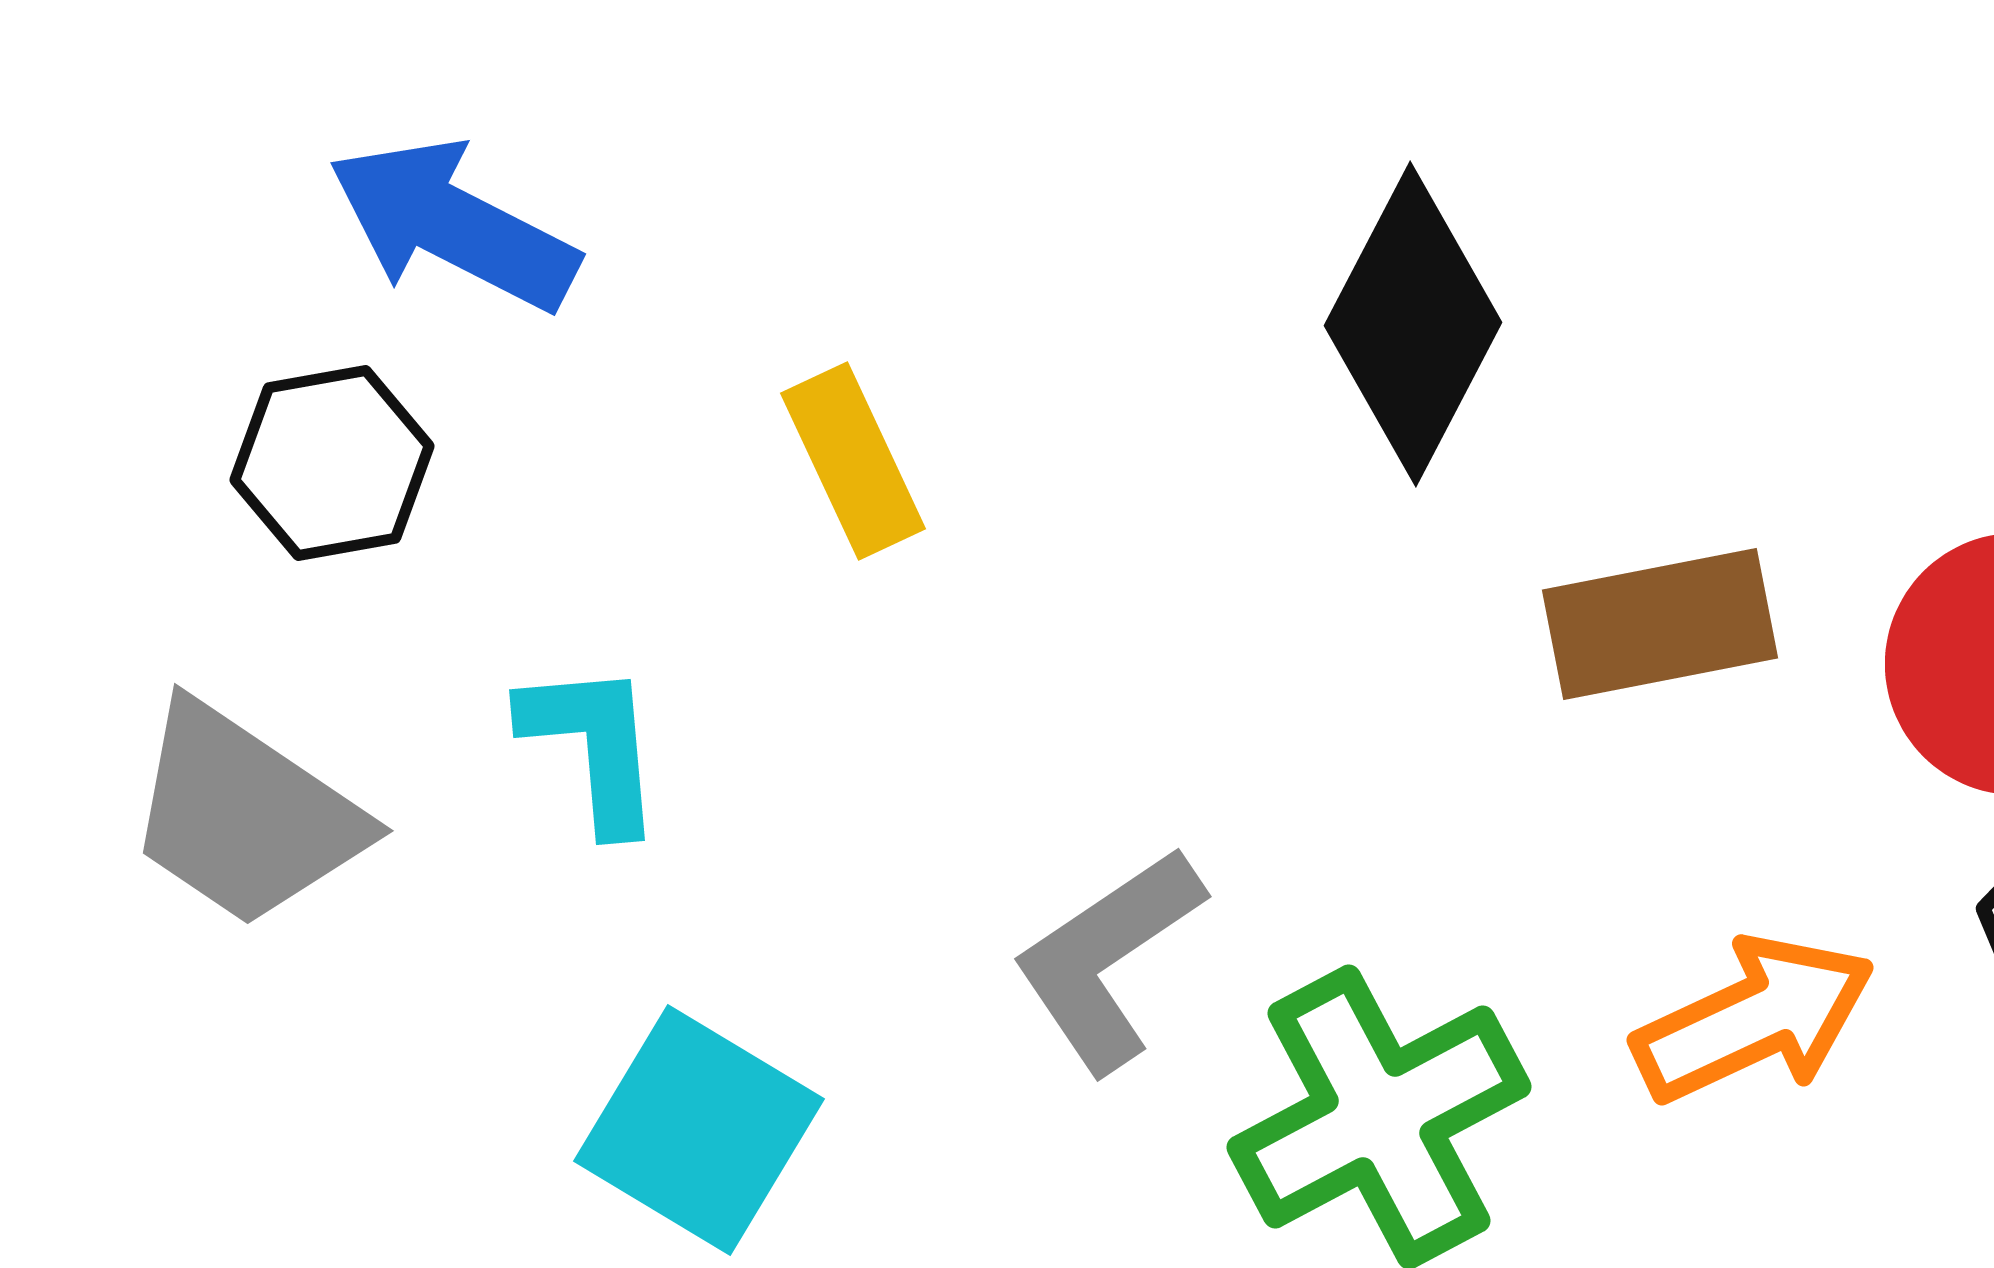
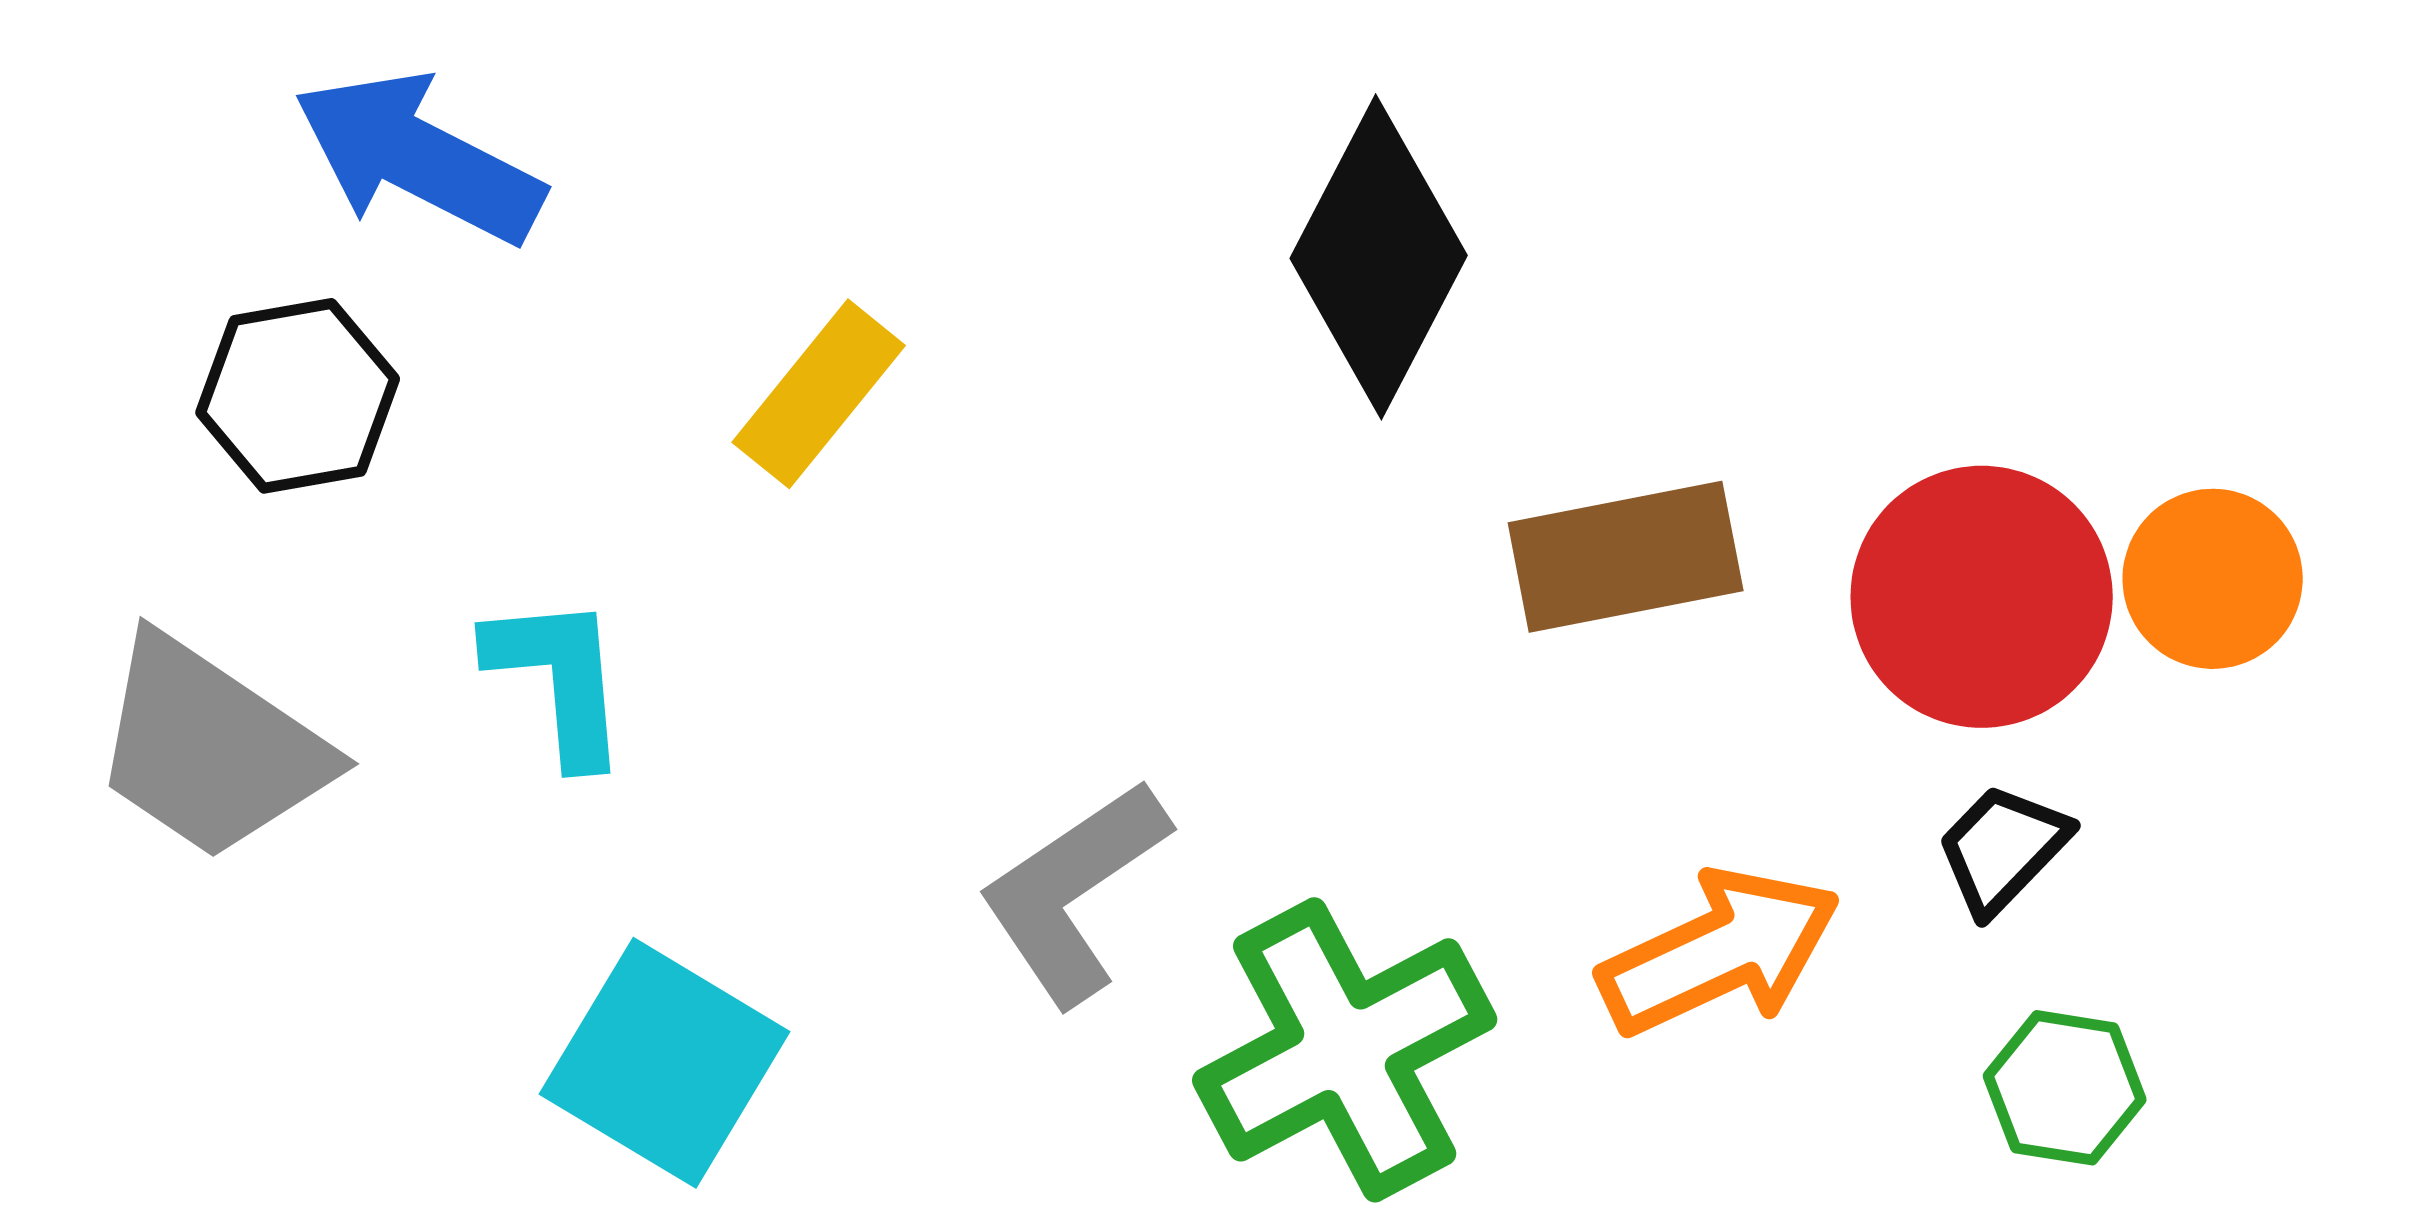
yellow rectangle: (853, 461) -> (819, 394), turned 64

